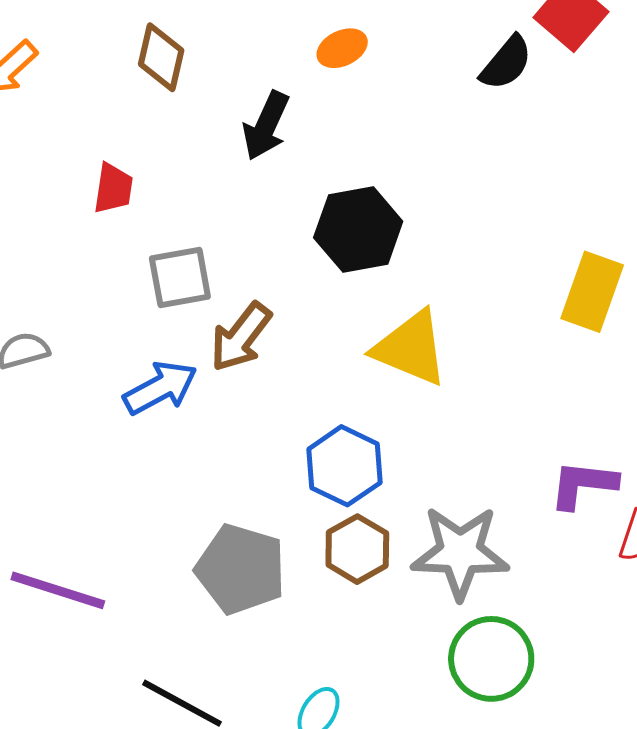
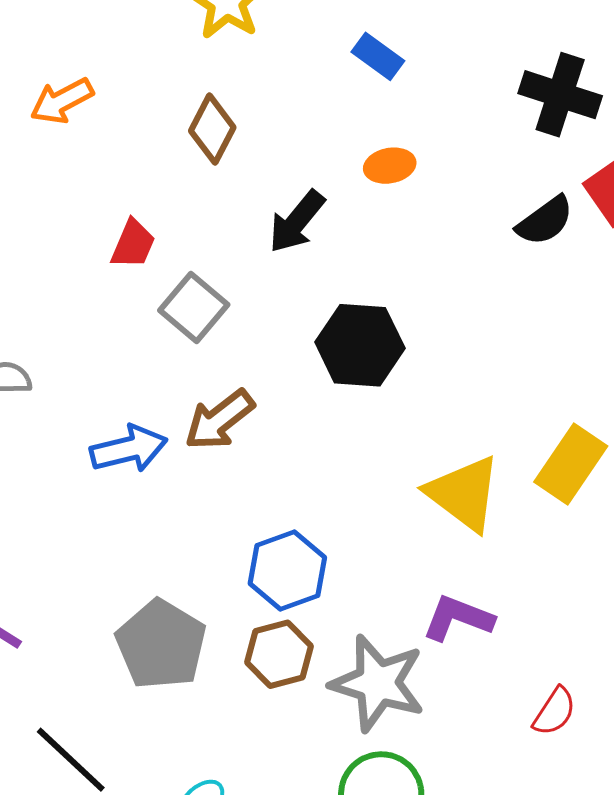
gray square: (180, 277) -> (194, 307), moved, turned 36
yellow triangle: (411, 348) -> (464, 493), moved
purple L-shape: (583, 484) -> (458, 618), moved

